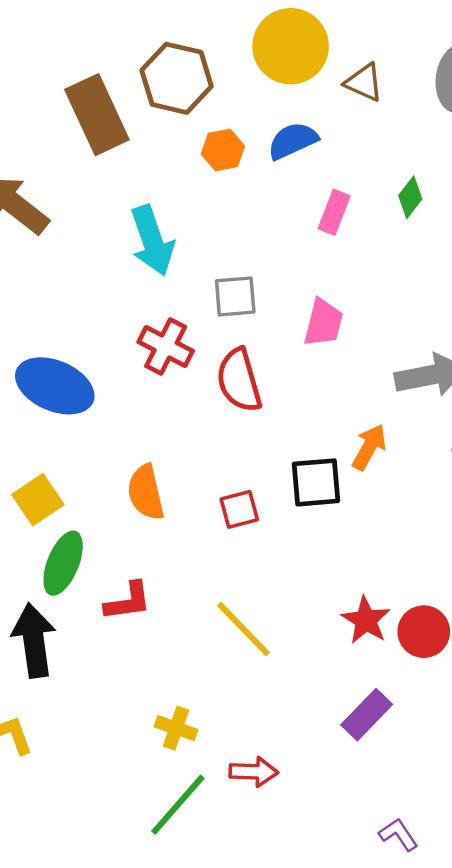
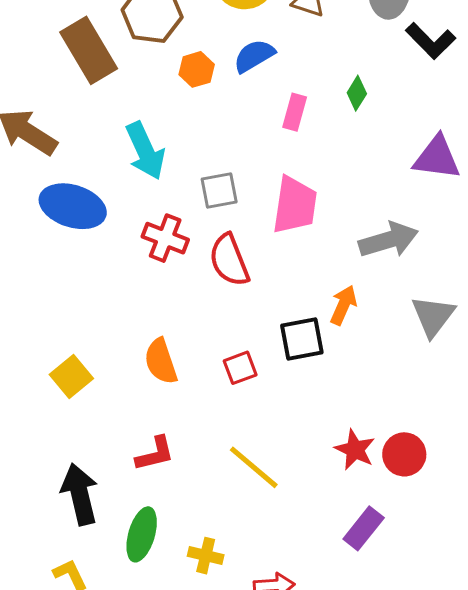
pink trapezoid: (323, 323) -> (295, 205), size x1.4
blue ellipse: (55, 386) -> (73, 206), moved
green ellipse: (63, 563) -> (142, 534), moved

